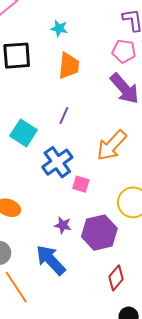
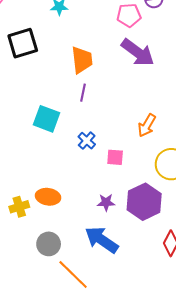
orange trapezoid: (69, 66) -> (82, 60), moved
orange arrow: (112, 145) -> (147, 125), moved, size x0.7
blue cross: (57, 162) -> (87, 141), size x0.6

